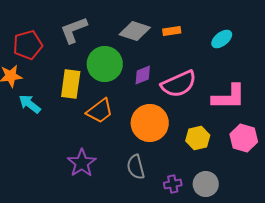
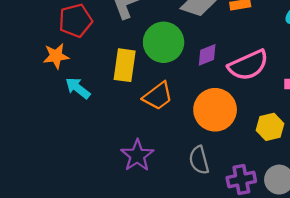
purple cross: (173, 184) -> (241, 180), size x1.4

